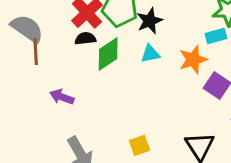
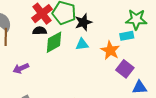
orange star: (193, 60) -> (110, 50), turned -30
purple arrow: (62, 97) -> (21, 68), turned -49

